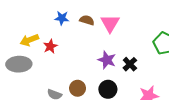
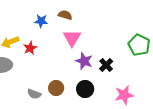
brown semicircle: (87, 20) -> (65, 15), moved
pink triangle: (110, 23) -> (72, 38), moved

